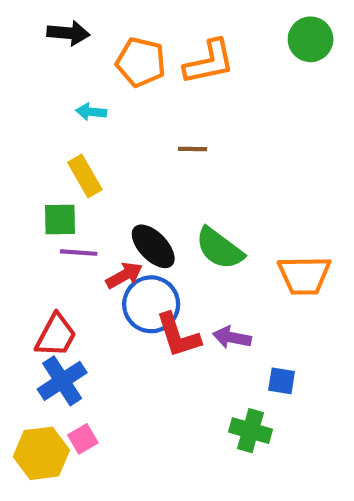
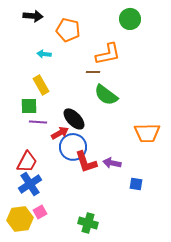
green circle: (311, 39) -> (130, 19), moved
orange L-shape: (209, 62) -> (108, 54), moved
green semicircle: (219, 248) -> (106, 95), moved
green cross: (250, 431) -> (88, 223), moved

